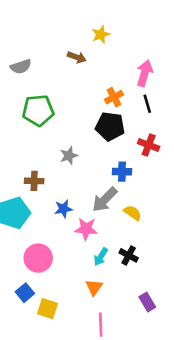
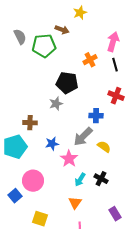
gray semicircle: (21, 67) -> (20, 37), turned -98
green pentagon: (38, 110) -> (44, 46), moved
black pentagon: (110, 126) -> (67, 83), moved
pink star: (86, 229) -> (69, 159), turned 30
blue square: (25, 293) -> (15, 196), moved

